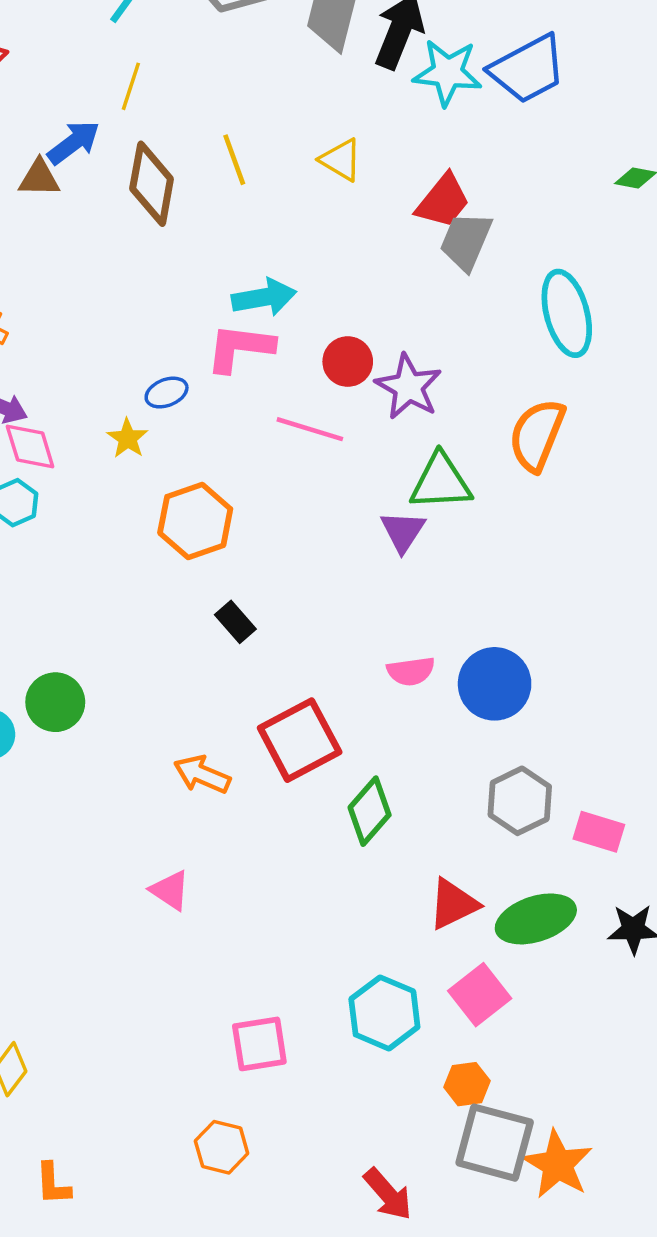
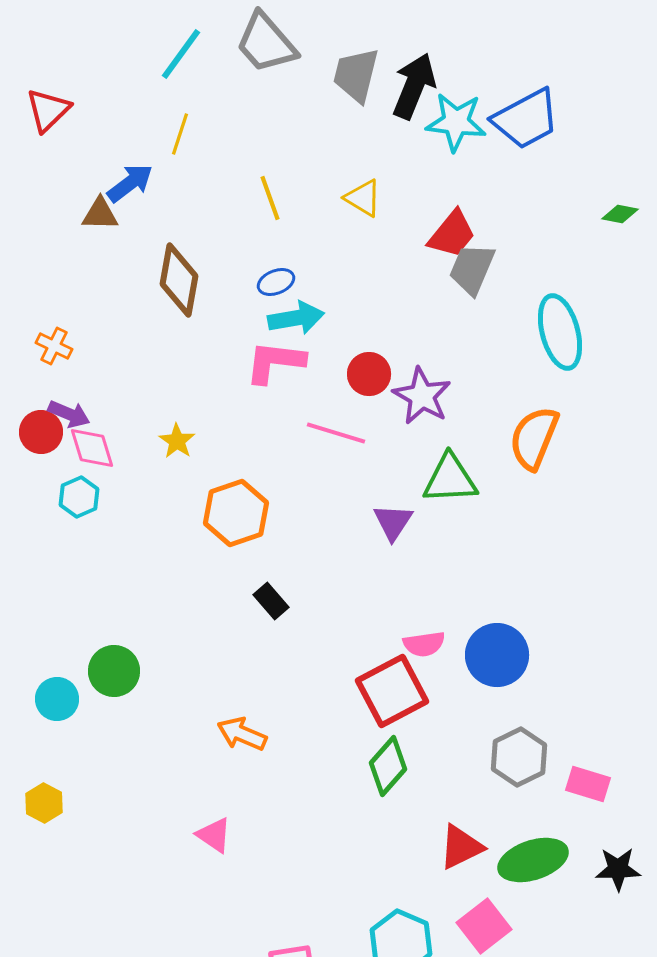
brown diamond: (152, 184) -> (179, 280), moved
blue ellipse: (167, 393) -> (276, 282), moved
purple triangle: (403, 531) -> (393, 522), moved
red square: (300, 740) -> (392, 691), moved

